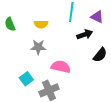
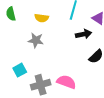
pink semicircle: (61, 67) -> (66, 82), moved

